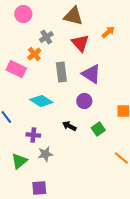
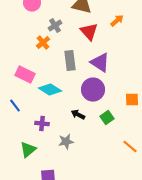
pink rectangle: (16, 69) -> (25, 75), moved
purple circle: (84, 101) -> (93, 90), size x1.5
gray star: (45, 154) -> (66, 142), moved

